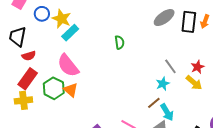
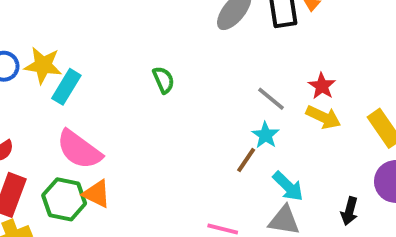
brown line: (154, 103) -> (246, 160), moved

